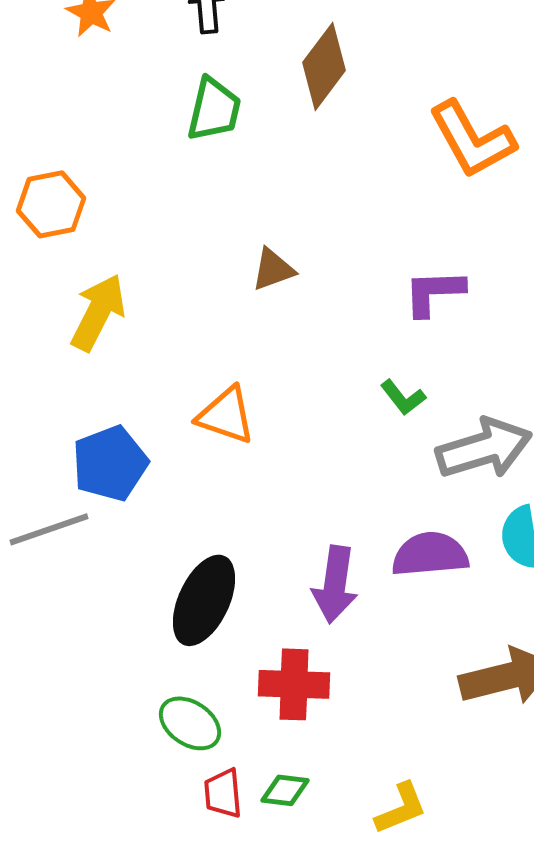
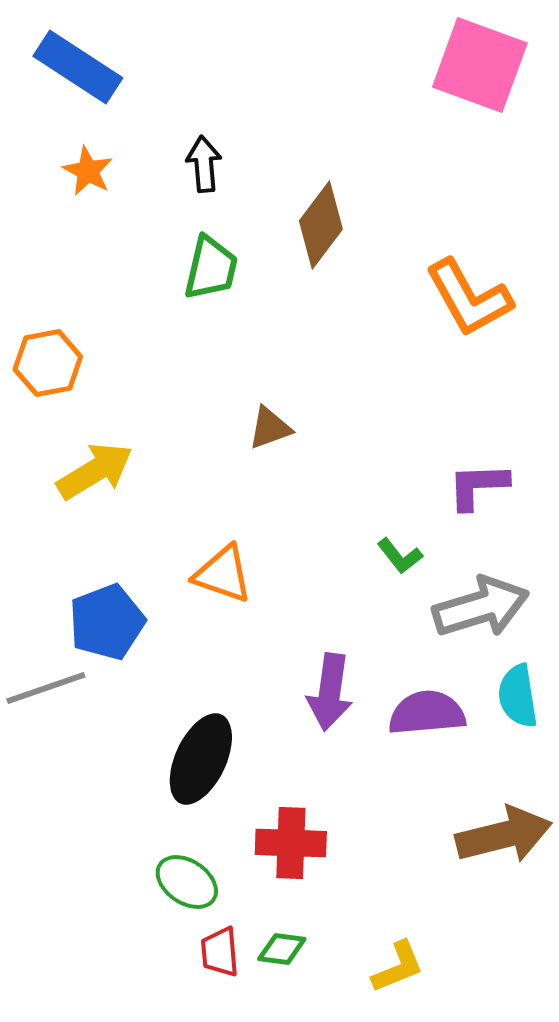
purple L-shape: (434, 292) -> (478, 486), moved
yellow arrow: (98, 312) -> (95, 471), turned 32
purple arrow: (335, 584) -> (330, 692), moved

